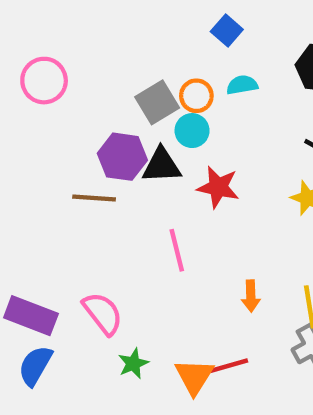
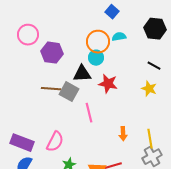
orange circle: (196, 96) -> (98, 42), size x1.5
gray square: (157, 102) -> (69, 92), moved, turned -30
purple hexagon: (122, 157) -> (52, 53), moved
pink semicircle: (103, 313) -> (55, 142), turned 65

